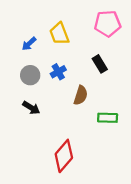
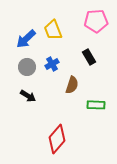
blue arrow: (29, 44) -> (26, 39), size x1.5

